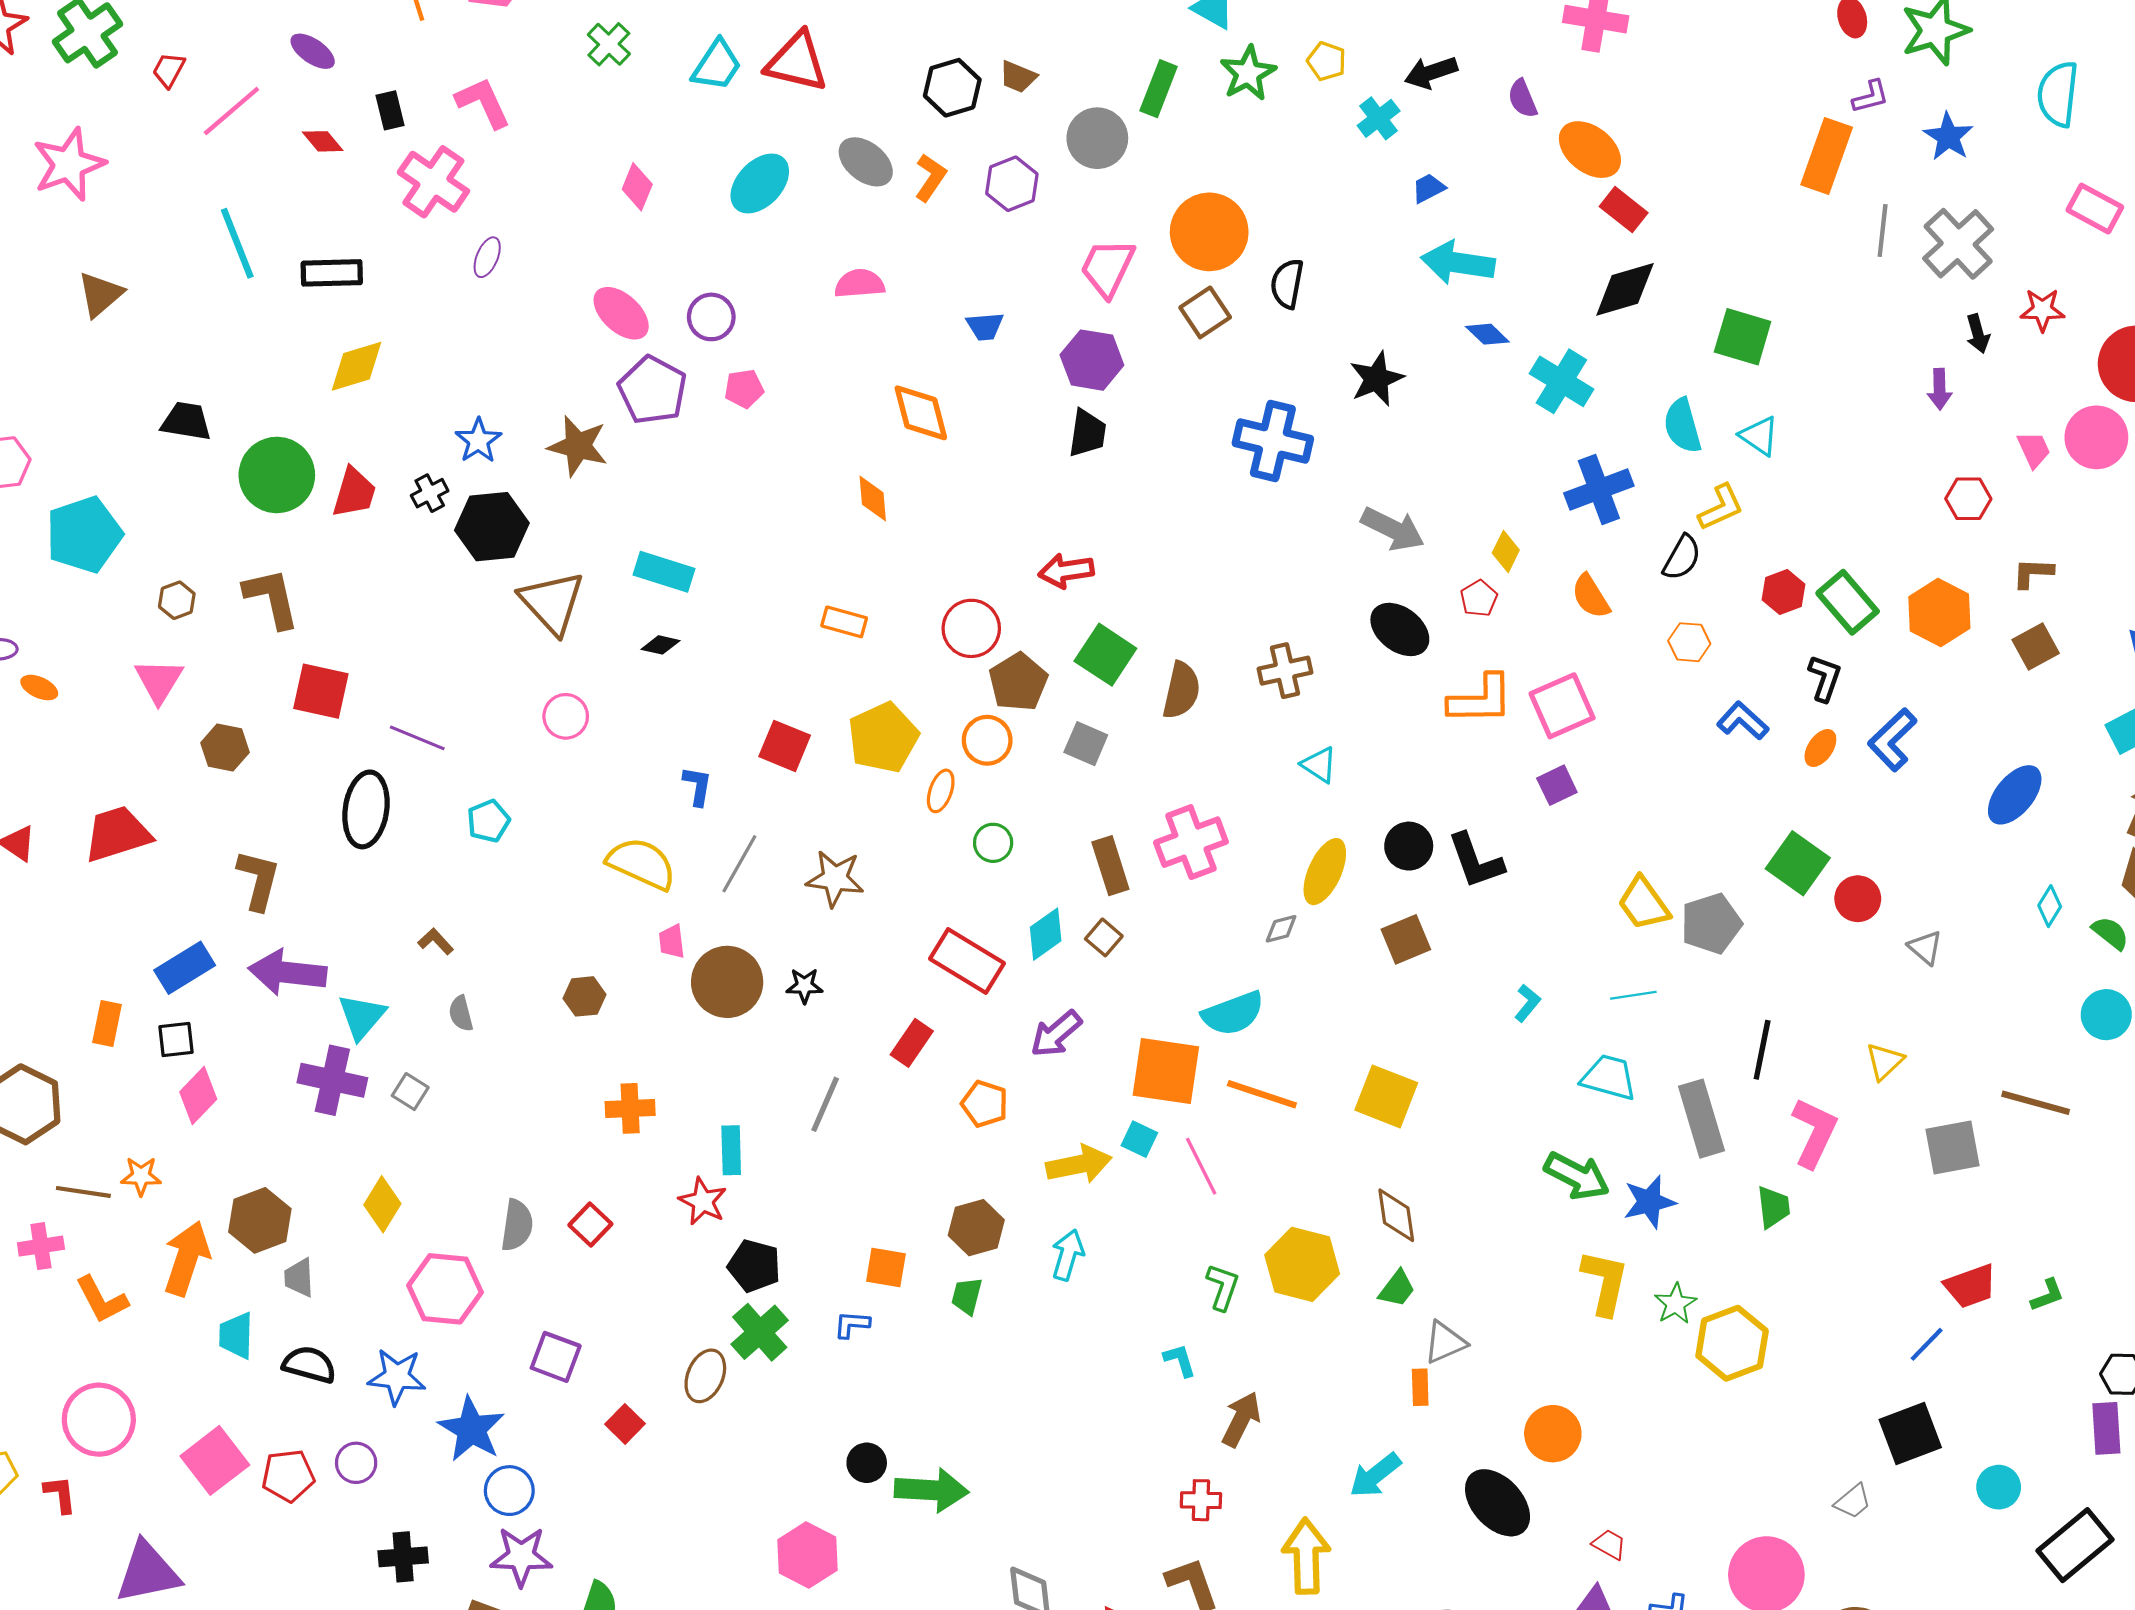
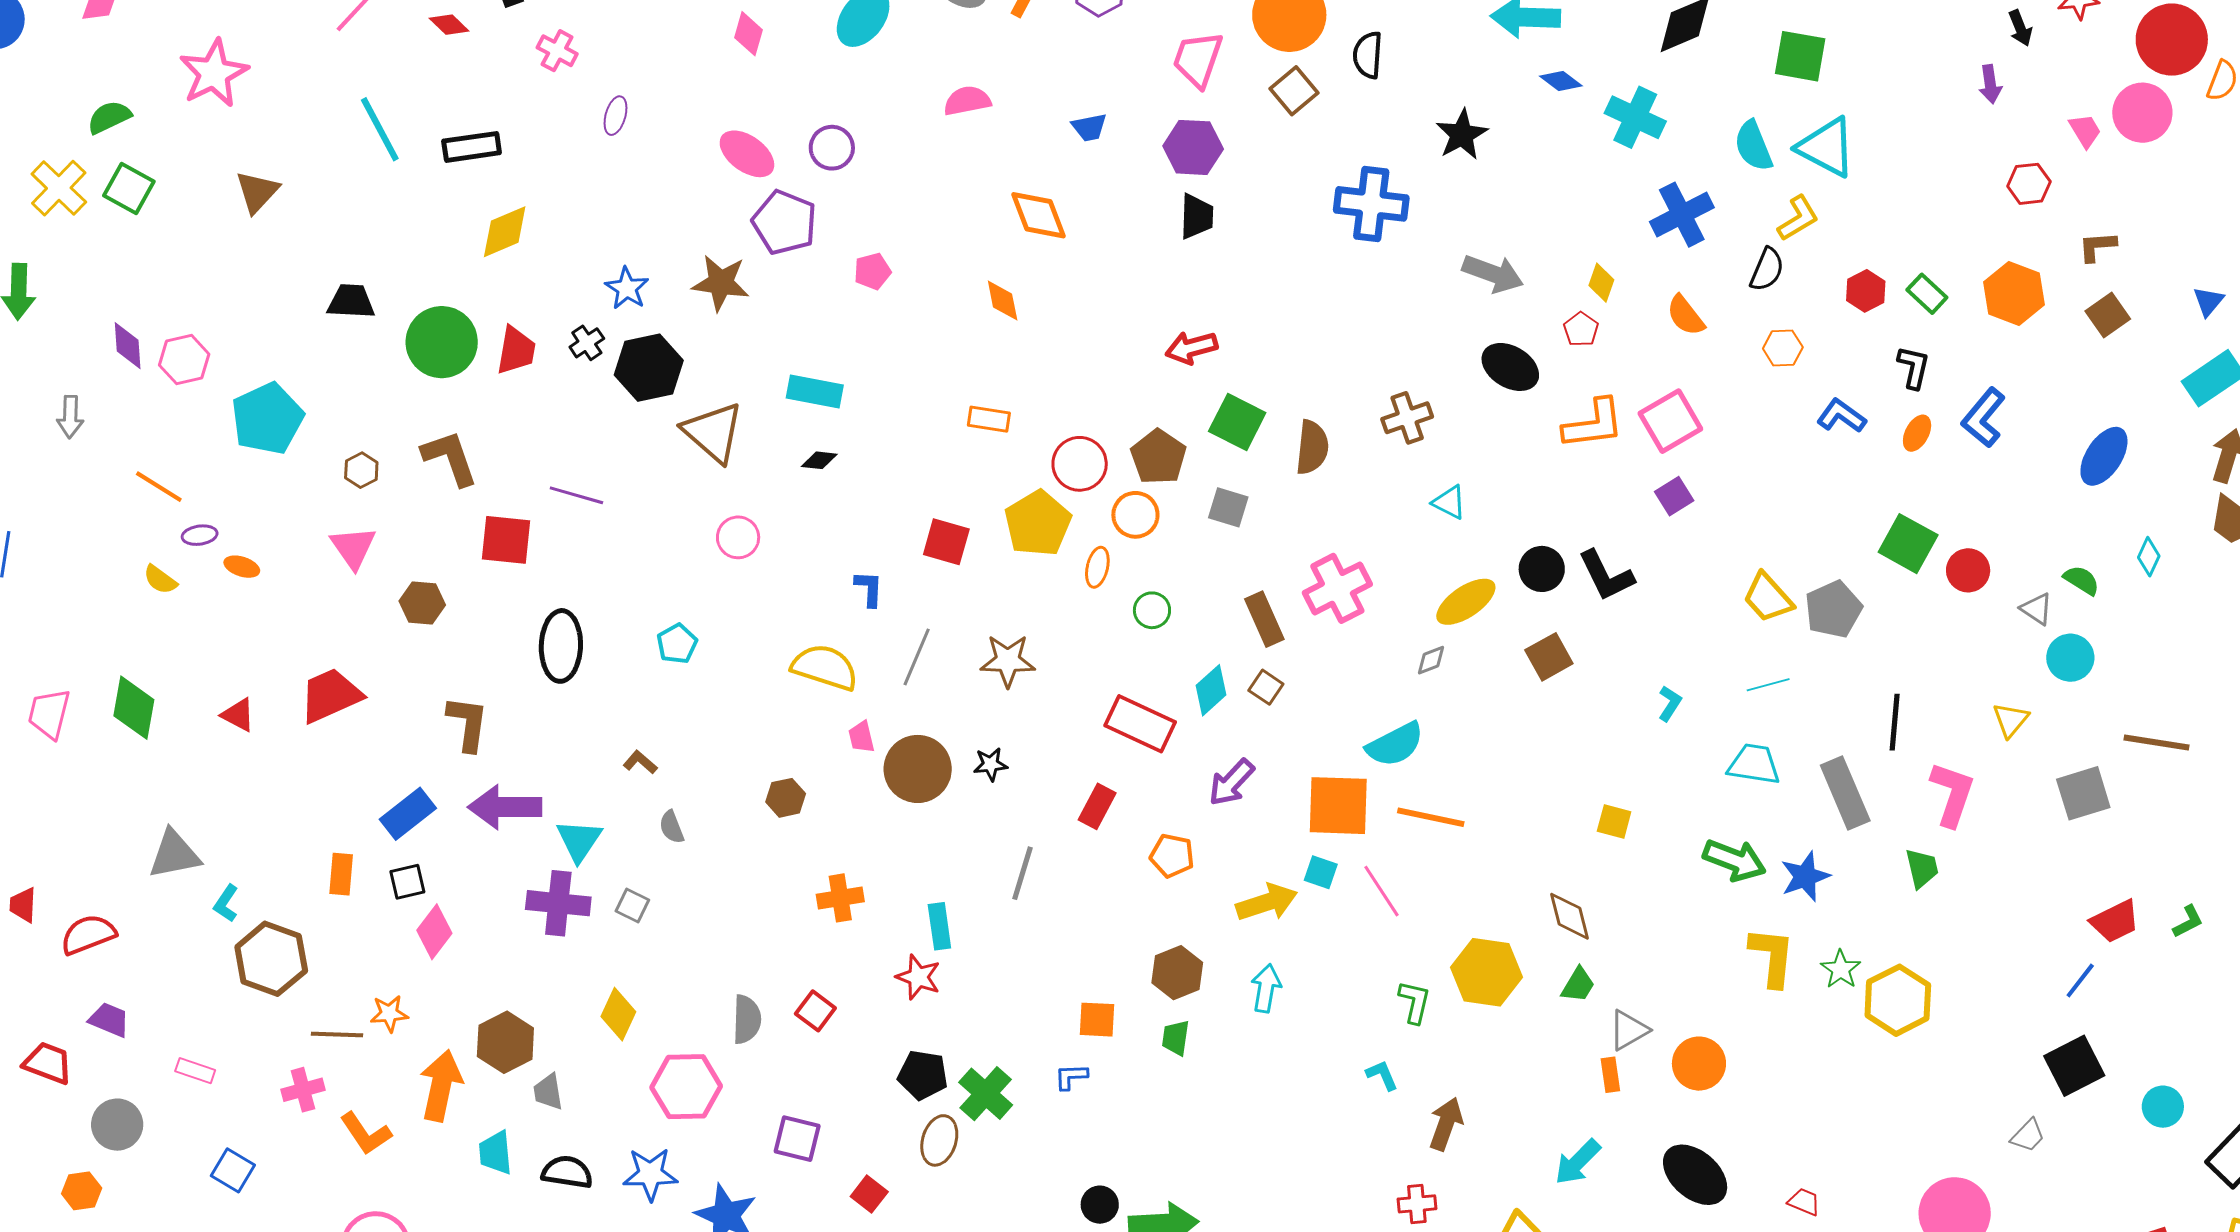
pink cross: (433, 182) -> (557, 51), size x0.6
pink pentagon: (744, 389) -> (872, 271), moved
cyan triangle: (1759, 436) -> (1826, 147), size x1.6
green rectangle: (1848, 602) -> (1927, 294), size x0.7
red circle: (971, 628) -> (1080, 464), moved
purple line: (417, 738) -> (576, 495), moved
yellow ellipse: (1325, 872) -> (1466, 602), turned 38
green semicircle: (2110, 933) -> (2082, 580), moved
cyan circle: (2106, 1015) -> (2070, 658), moved
yellow square: (1386, 1096) -> (1614, 821), moved, size x0.6
black pentagon: (754, 1266) -> (923, 1075), moved
orange circle: (1553, 1434) -> (1699, 1064), moved

